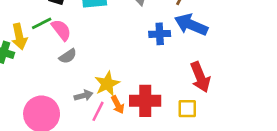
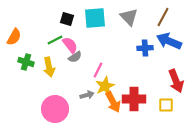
yellow arrow: (19, 37) -> (49, 67), moved
gray semicircle: (68, 56) -> (75, 57), moved
orange arrow: (118, 105) -> (113, 102), size x1.5
pink line: (98, 111) -> (98, 70), moved

